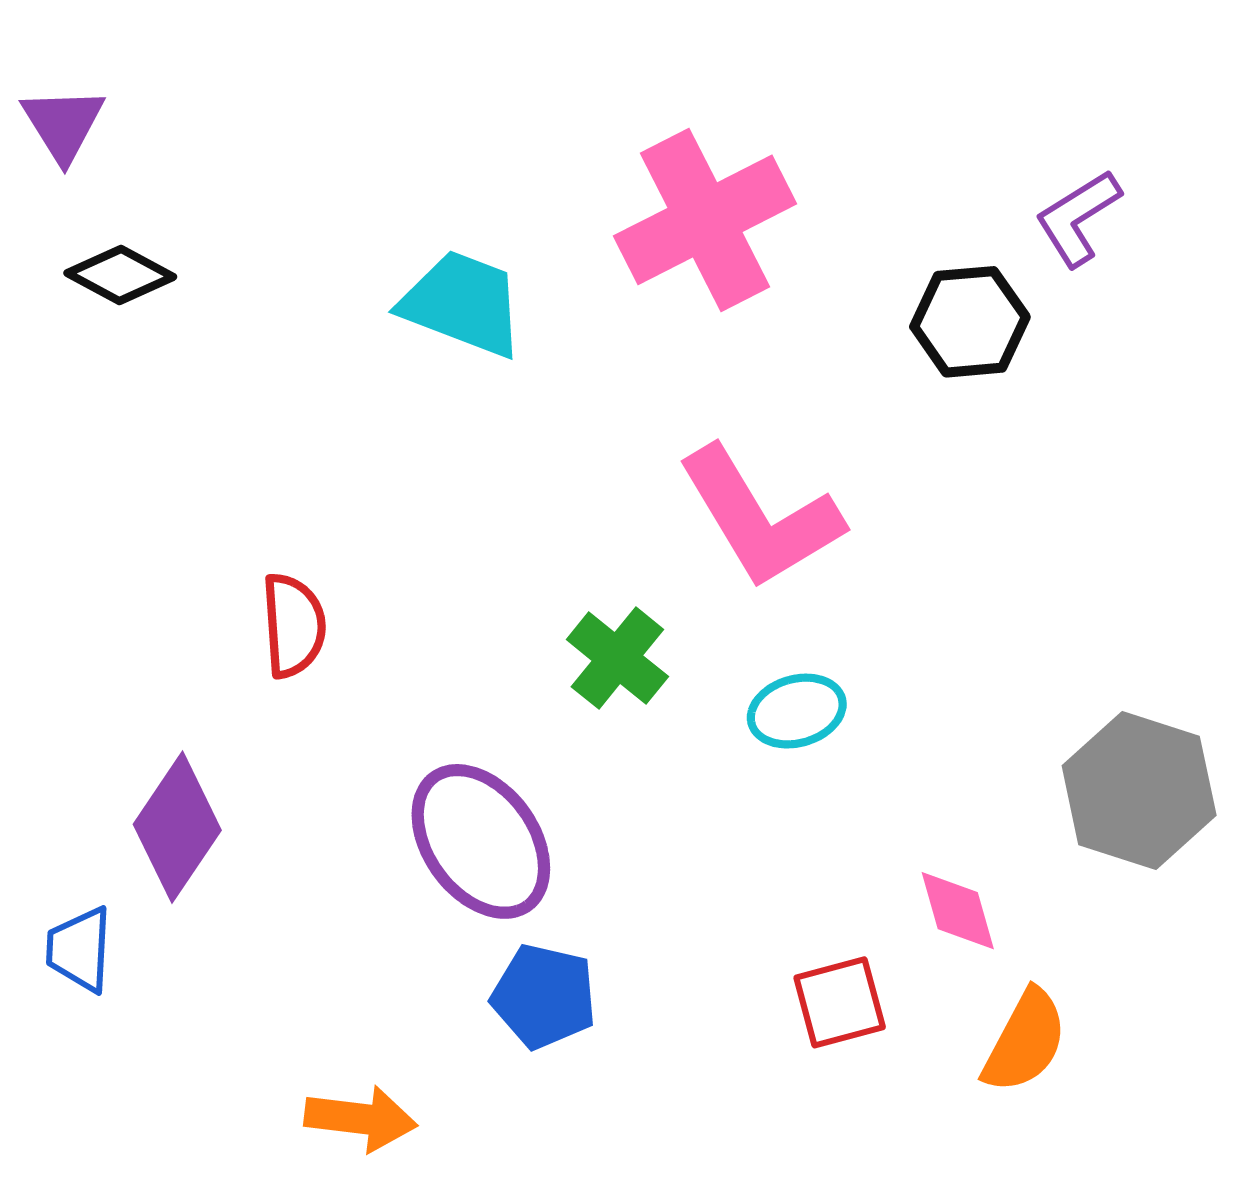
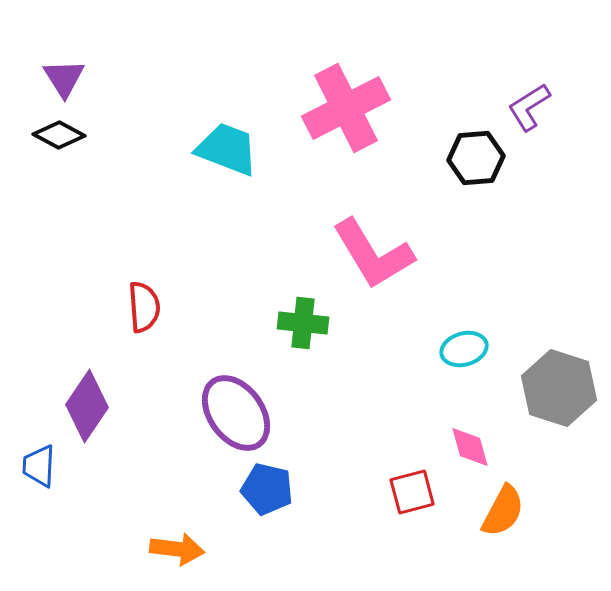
purple triangle: (63, 124) -> (64, 78), moved
green cross: (617, 658) -> (303, 323), turned -33
cyan ellipse: (797, 711) -> (464, 349), moved

